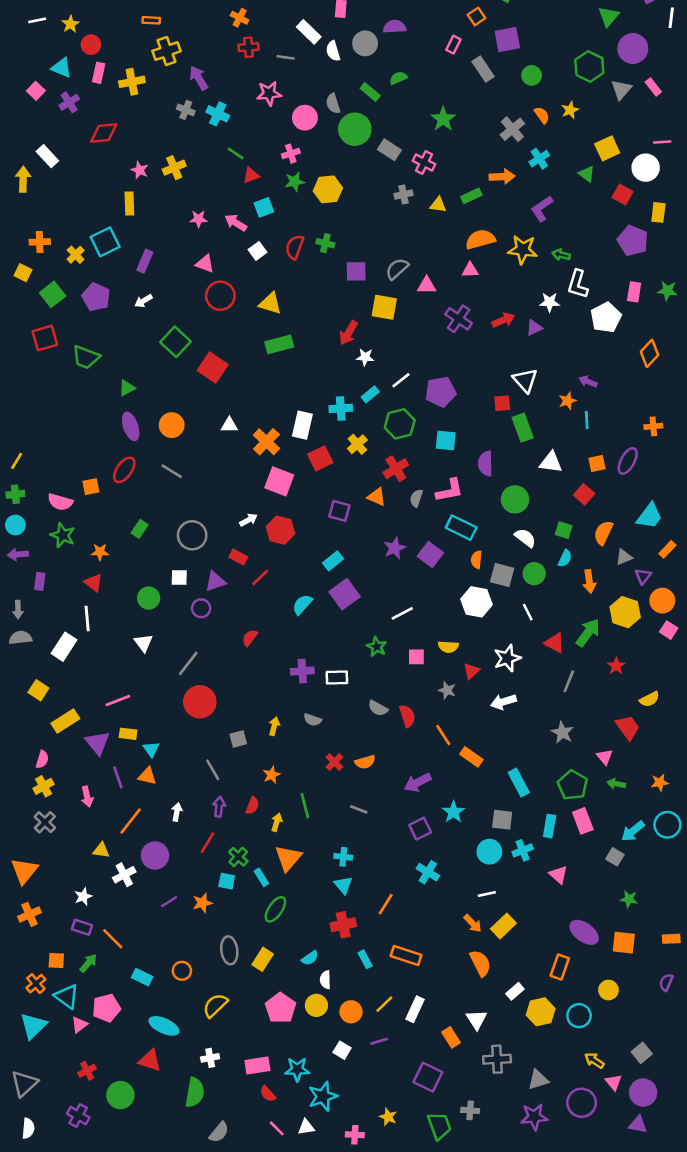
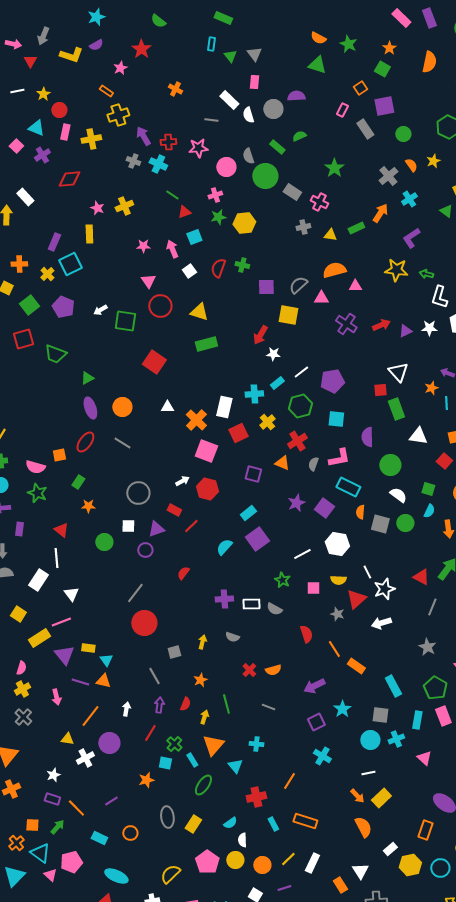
orange rectangle: (151, 20) -> (106, 91), turned 32
red cross: (249, 47) -> (168, 142), moved
orange arrow: (502, 177) -> (380, 213), turned -54
pink arrow: (236, 223) -> (172, 249), turned 36
orange semicircle: (480, 239) -> (334, 270), moved
purple rectangle: (145, 261) -> (54, 242), moved
pink triangle: (205, 264) -> (148, 281), turned 35
white star: (550, 302) -> (429, 328), moved
green square: (175, 342) -> (125, 321), moved, turned -35
green rectangle: (140, 529) -> (78, 482), moved
orange star: (100, 552) -> (88, 506), moved
white hexagon: (477, 602) -> (337, 544), moved
white line: (528, 612) -> (367, 572), moved
white triangle: (143, 643) -> (71, 594), moved
red triangle: (471, 671) -> (356, 599), size x1.5
pink line: (118, 701) -> (61, 622), moved
gray semicircle: (378, 708) -> (274, 609), moved
purple line: (118, 777) -> (80, 682), turned -54
cyan triangle: (343, 885) -> (235, 766), moved
purple line: (169, 902) -> (111, 801), moved
yellow semicircle: (215, 1005) -> (170, 874), moved
pink triangle: (79, 1025) -> (50, 875), turned -40

